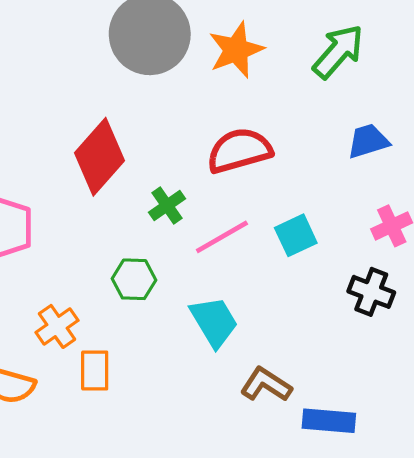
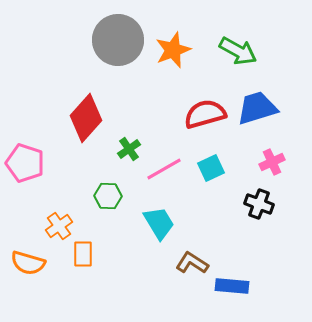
green arrow: (338, 52) -> (238, 51), turned 78
blue trapezoid: (368, 141) -> (257, 108), size x1.5
red semicircle: (239, 150) -> (205, 114), moved

